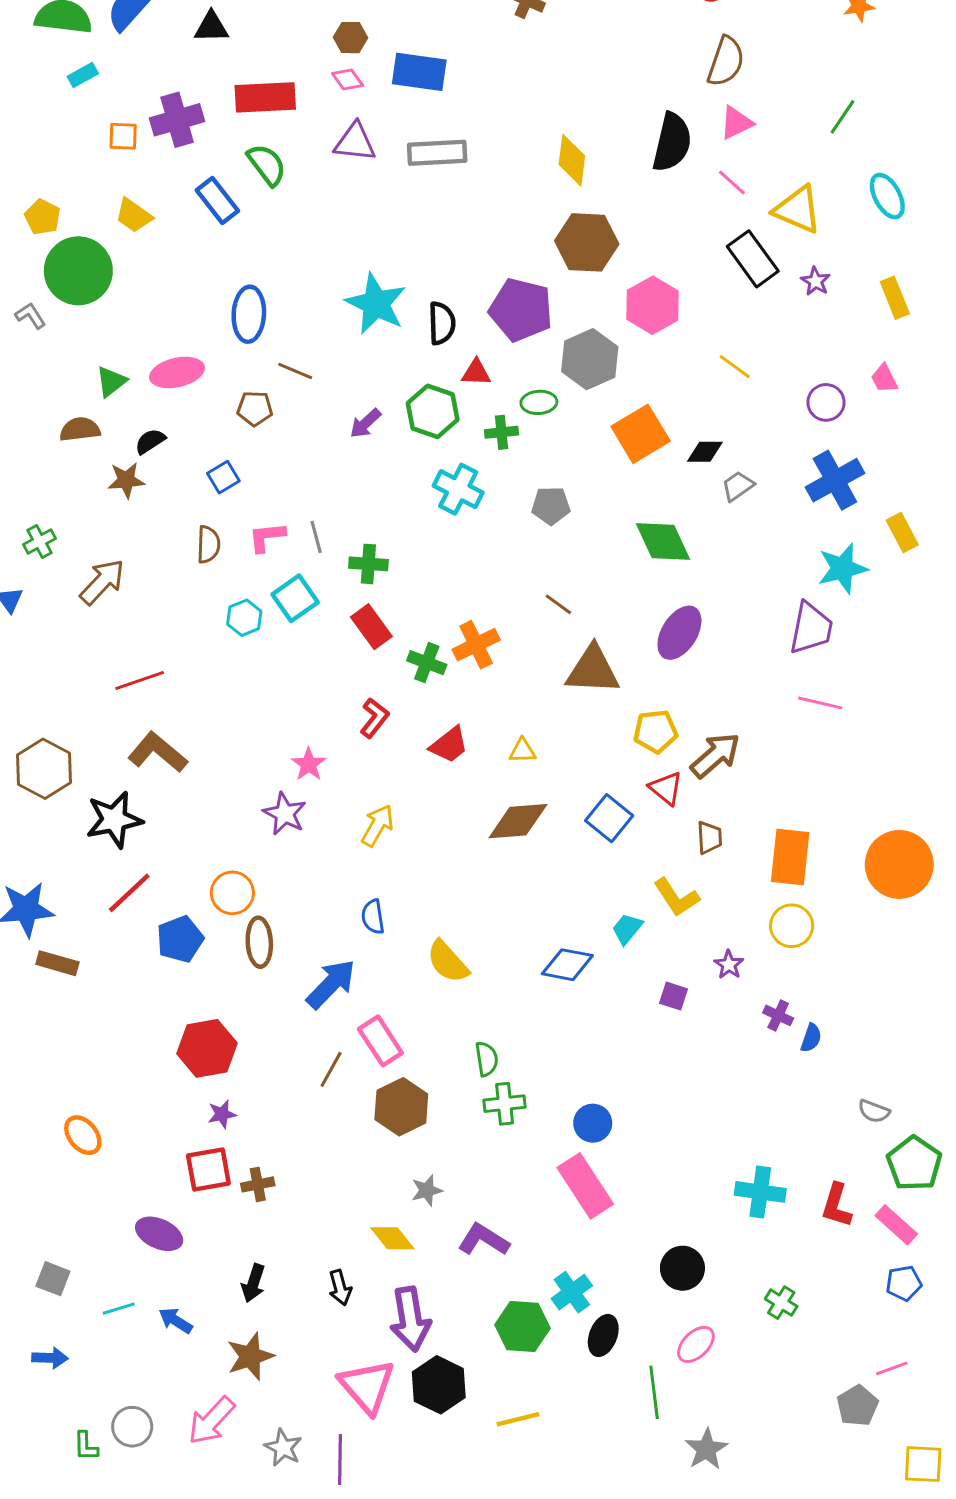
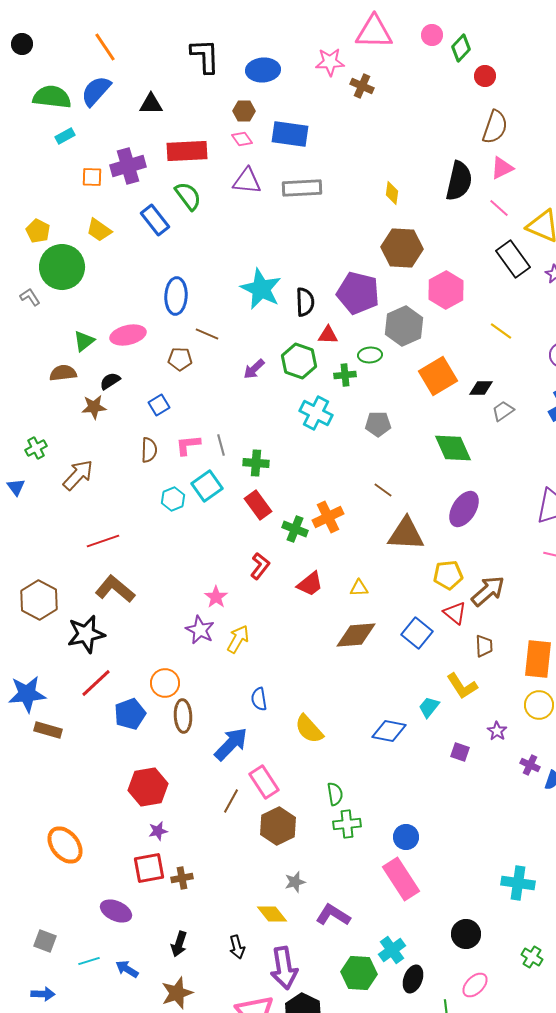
yellow diamond: (572, 160) -> (392, 193), size x0.7
yellow arrow: (377, 826) -> (238, 639), moved
orange ellipse: (83, 1135) -> (65, 845), size x1.4

